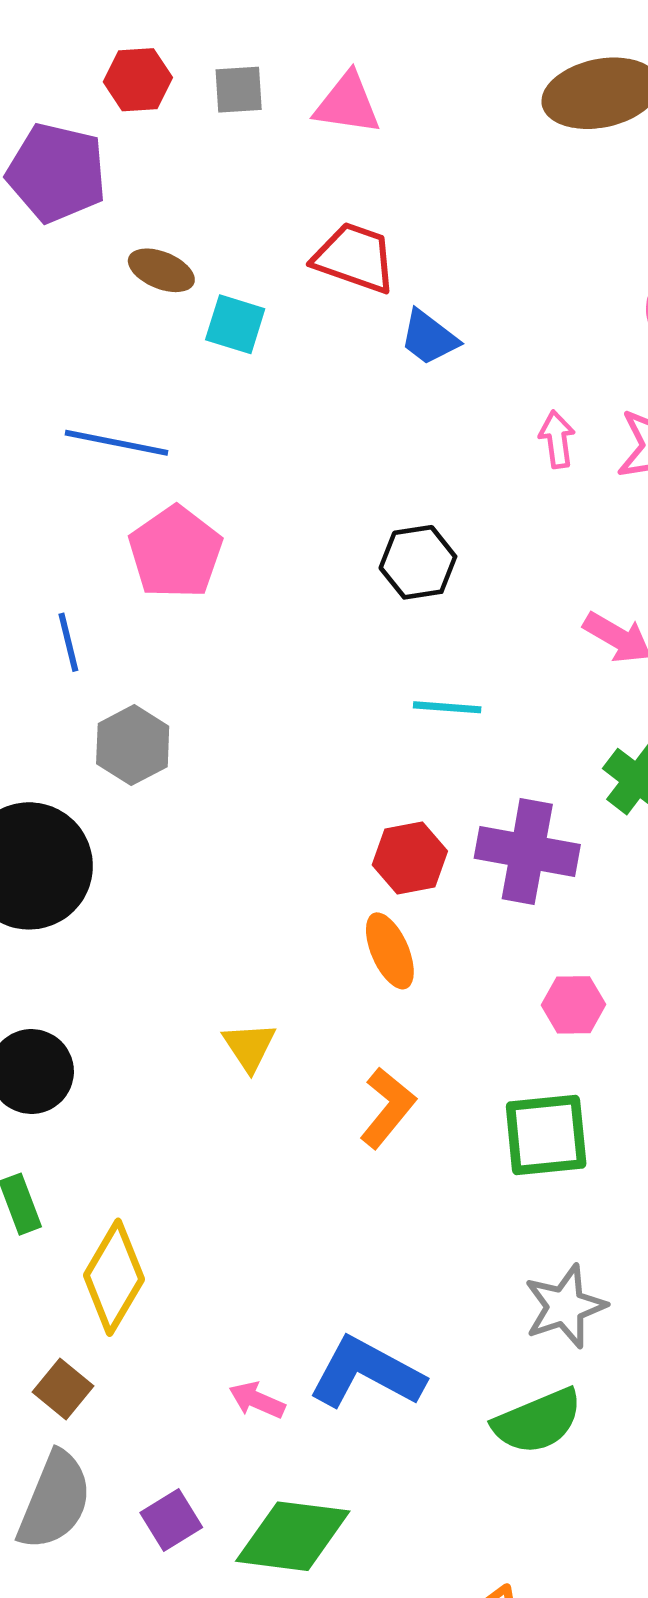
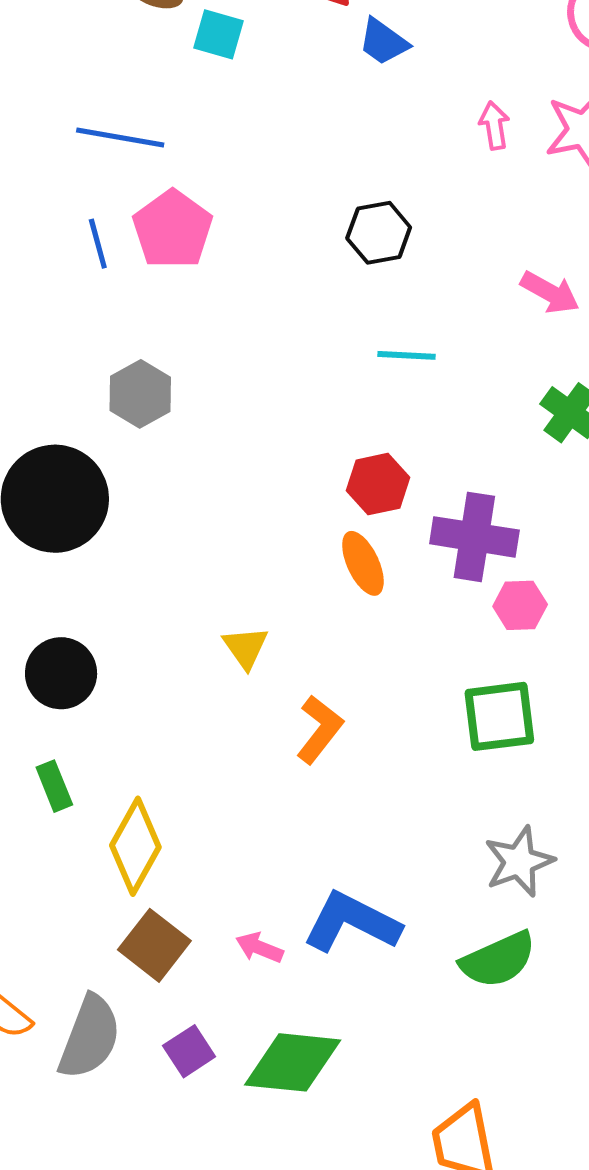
blue line: (68, 642) -> (98, 244), moved
purple cross: (527, 851) -> (474, 537), moved
orange L-shape: (388, 1108) -> (320, 729), moved
brown square: (63, 1389) -> (154, 945), moved, size x1.4

